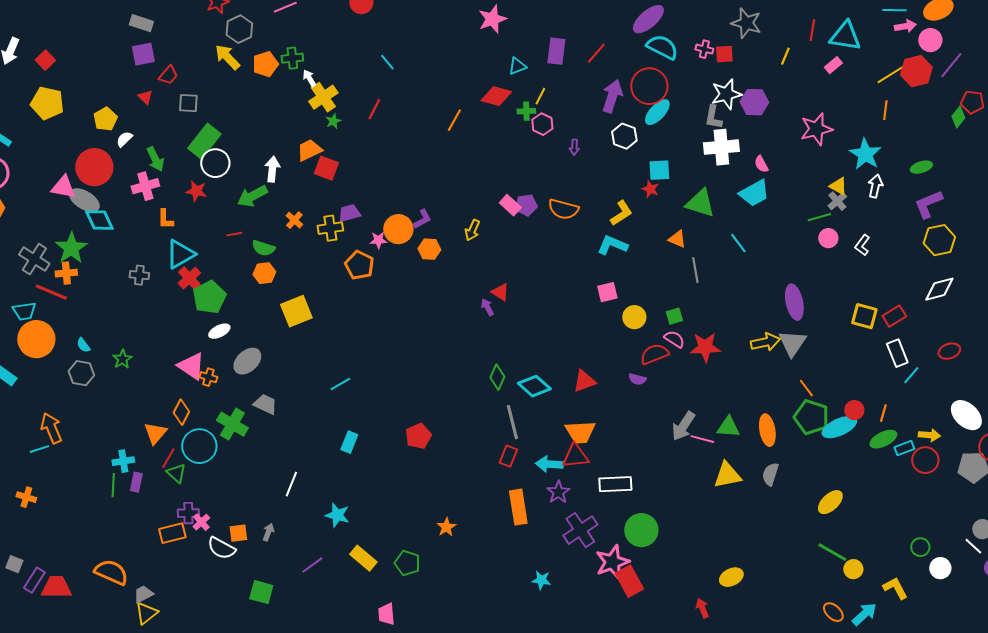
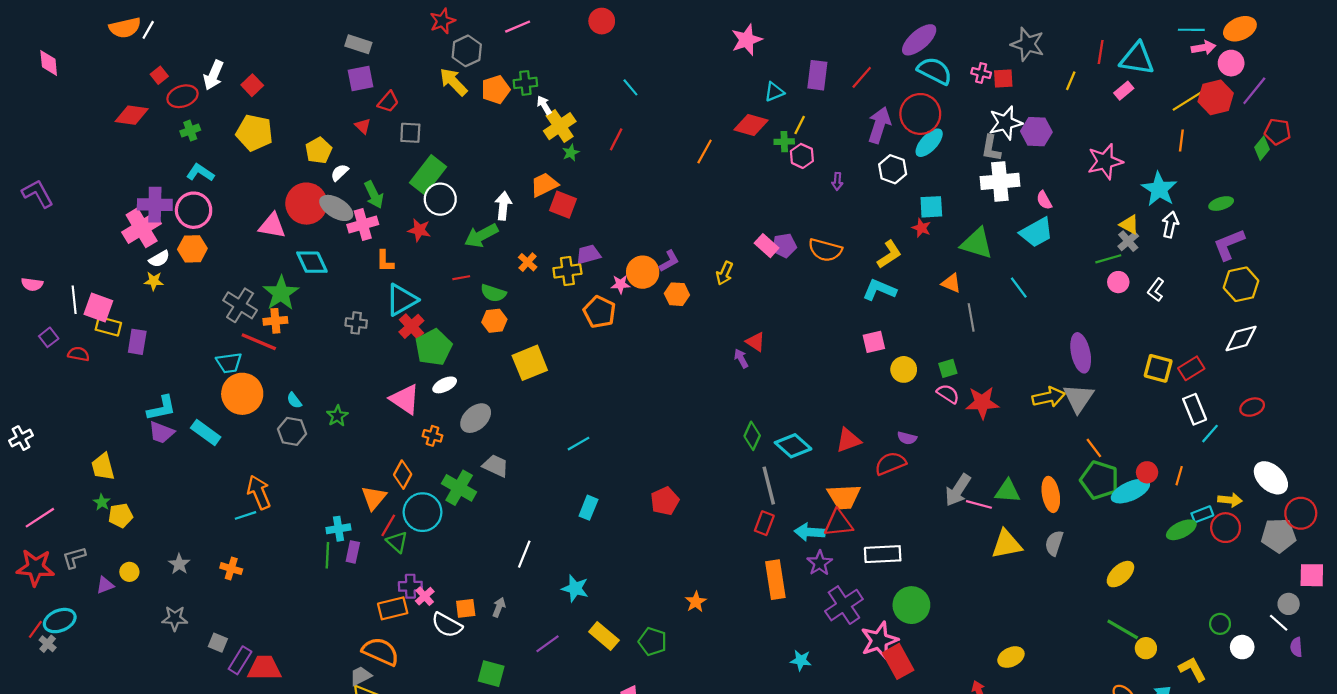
gray ellipse: (84, 200) -> (336, 208), moved
red semicircle: (654, 354) -> (890, 463), moved
pink triangle: (191, 366) -> (405, 399), moved
green ellipse: (883, 439) -> (1181, 530), moved
orange semicircle: (111, 572) -> (380, 651), moved

